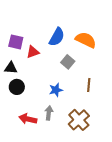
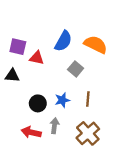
red triangle: (33, 52) -> (37, 58), turned 32
brown line: (89, 85) -> (88, 99), moved
black circle: (17, 87) -> (38, 103), moved

